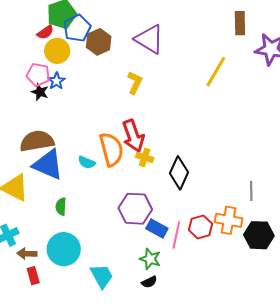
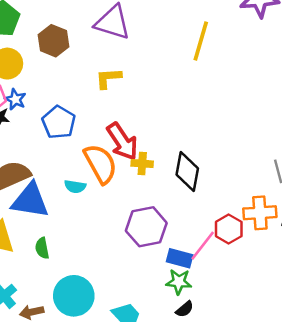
blue pentagon: (77, 28) -> (59, 122), moved
yellow L-shape: (135, 83) -> (108, 78), turned -105
green semicircle: (61, 207) -> (42, 248), moved
blue rectangle: (157, 229) -> (180, 258), moved
pink line: (176, 235) -> (203, 246), turned 40

